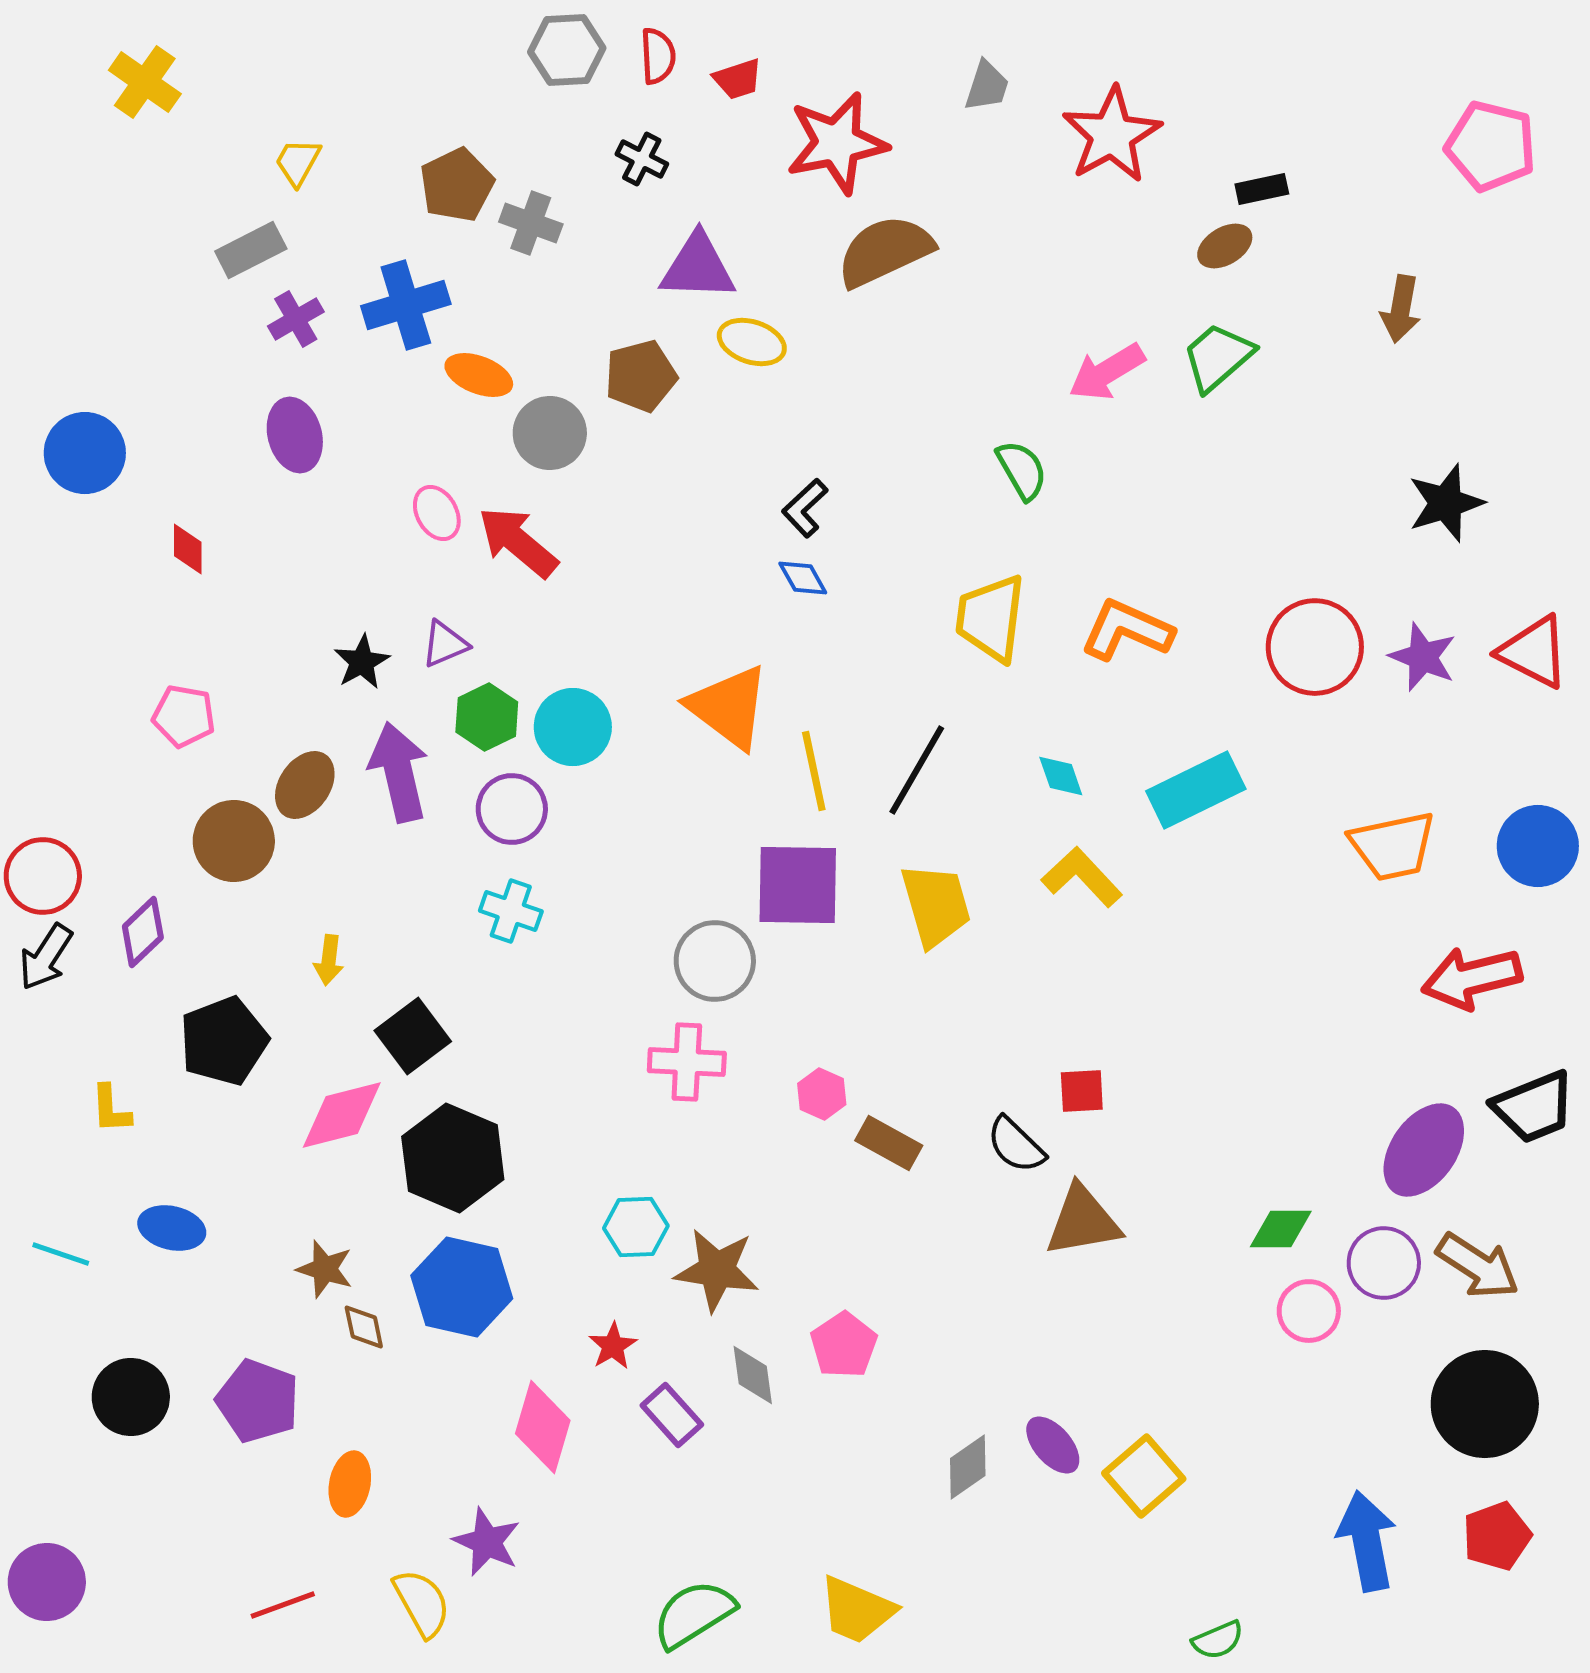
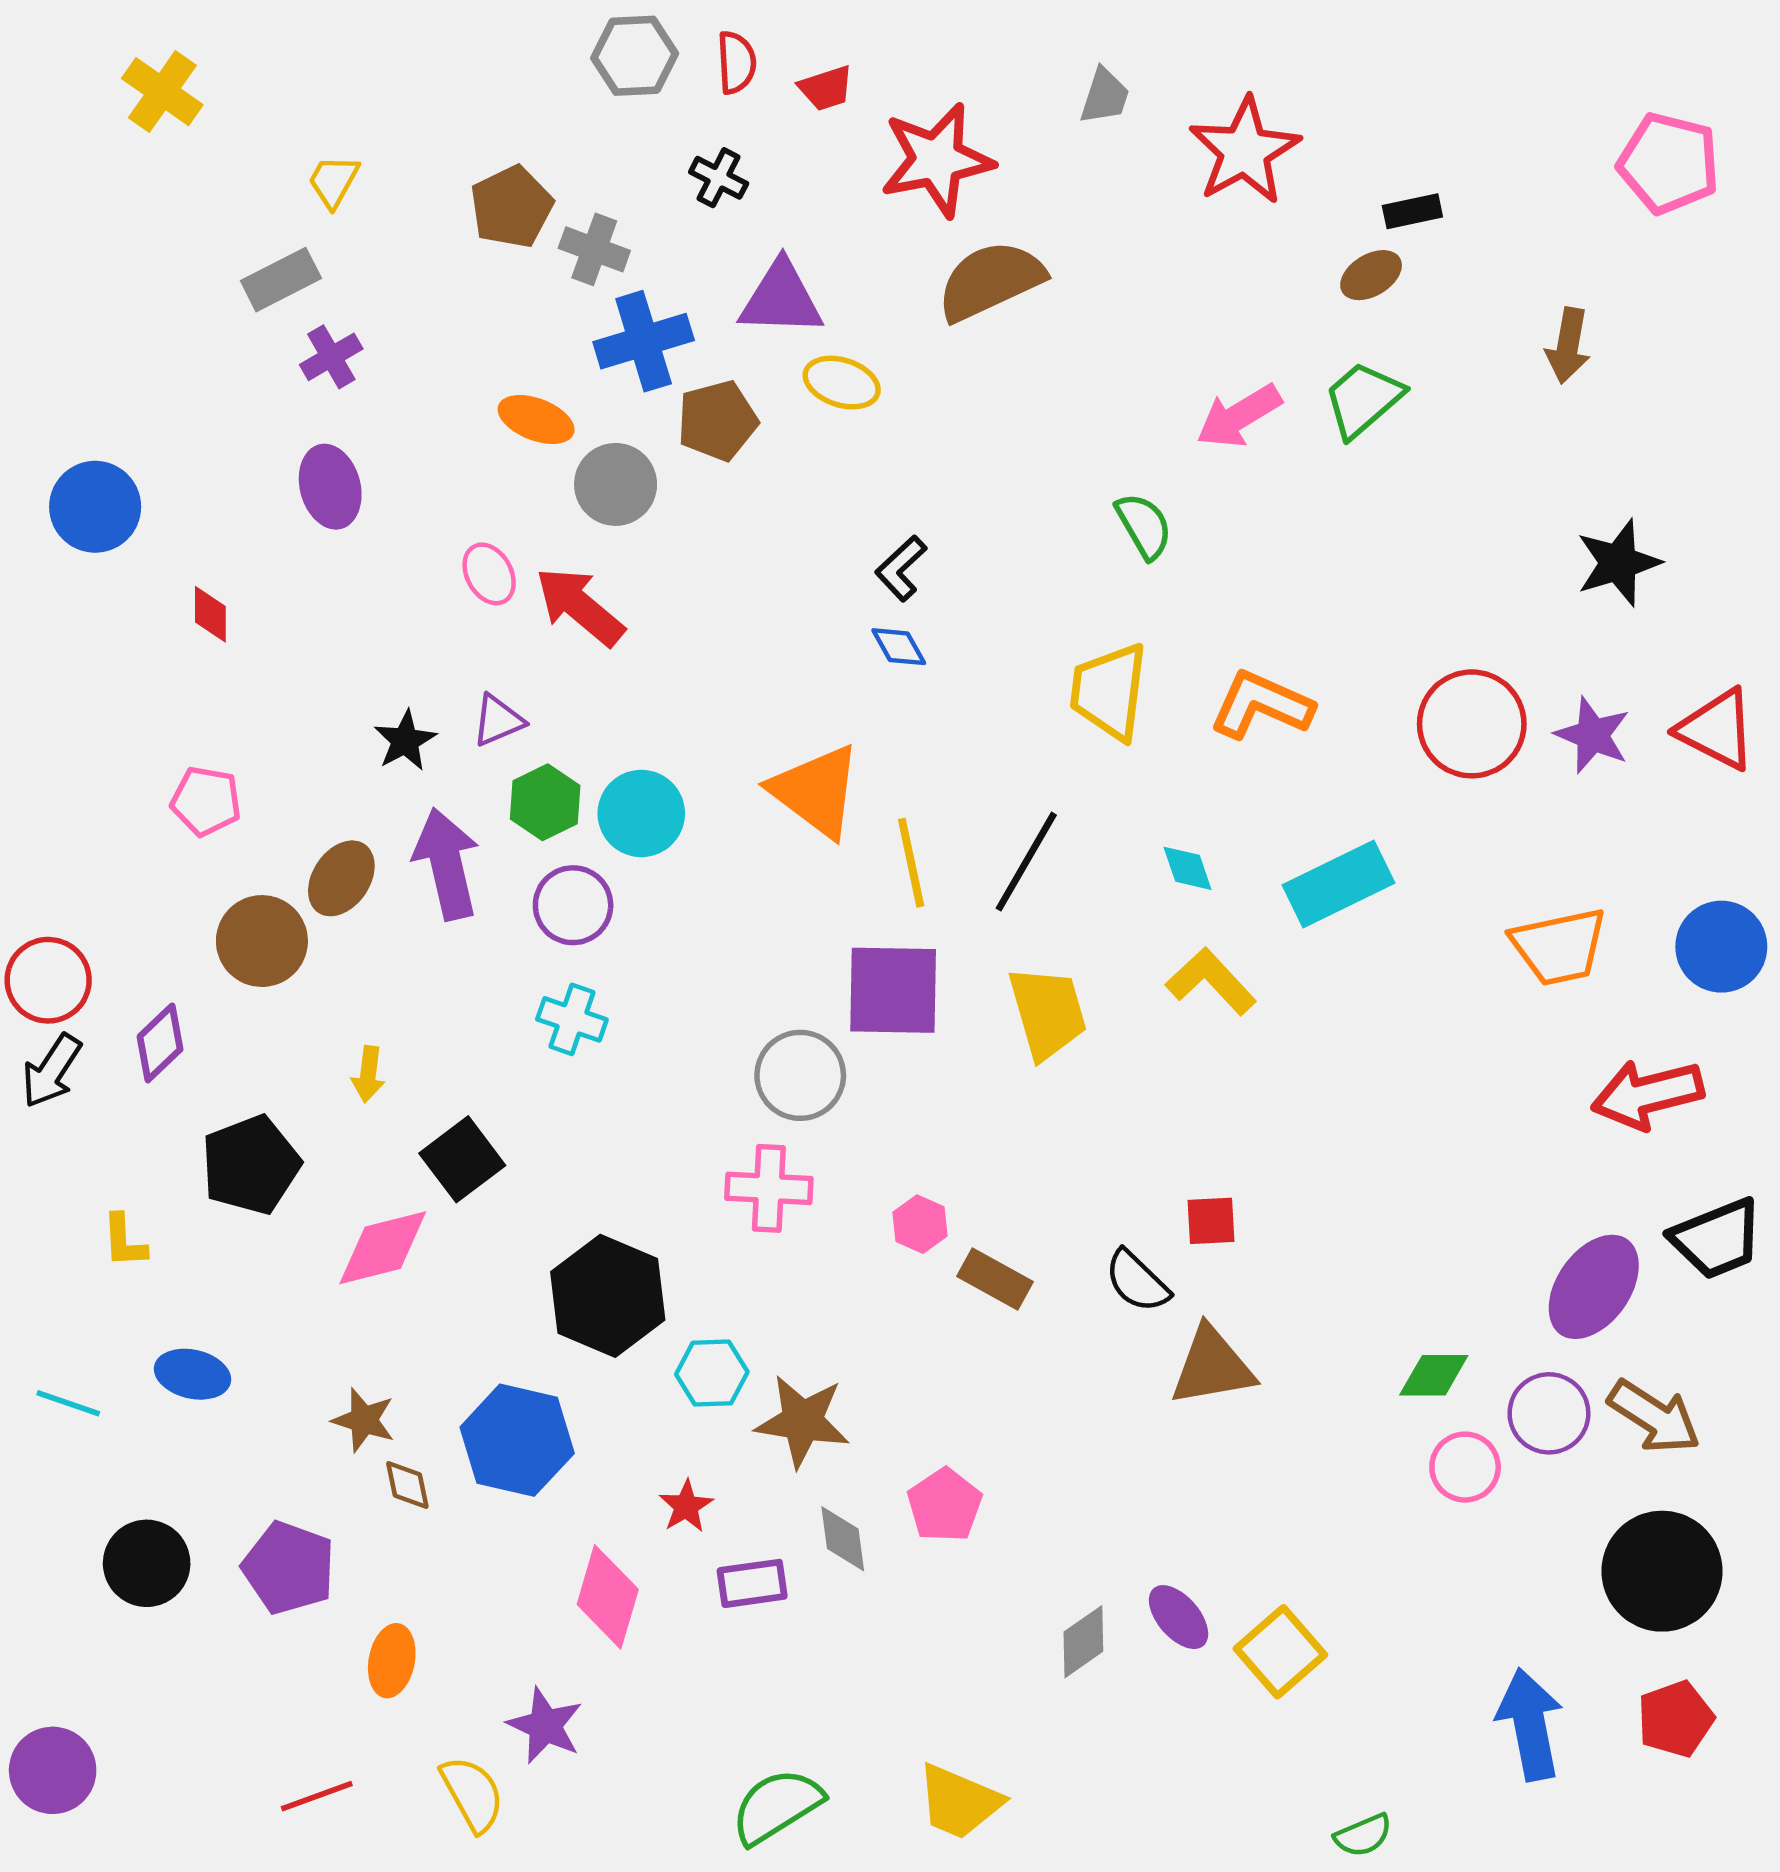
blue cross: (406, 305) -> (644, 341), moved
black hexagon: (453, 1158) -> (608, 1296), moved
purple rectangle: (672, 1415) -> (752, 1583), turned -56

